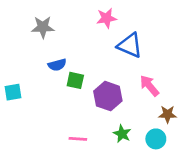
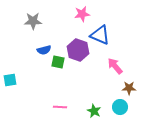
cyan square: (13, 92) -> (10, 80), moved
purple hexagon: (108, 96) -> (78, 50), moved
green star: (122, 134) -> (94, 111), moved

